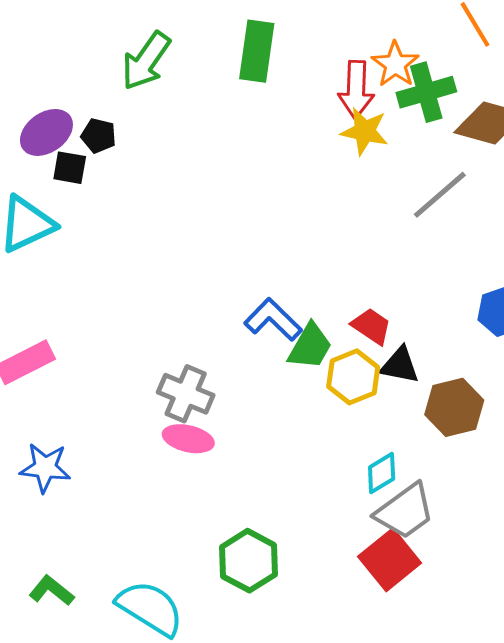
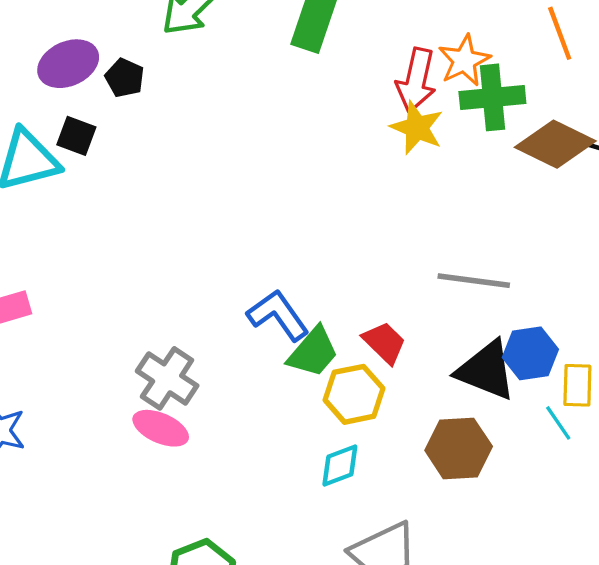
black square: (70, 168) -> (76, 136), moved
gray line: (440, 195) -> (474, 281), moved, turned 38
black triangle: (400, 365) -> (486, 370), moved, size x1.4
cyan diamond: (382, 473) -> (340, 465), moved

